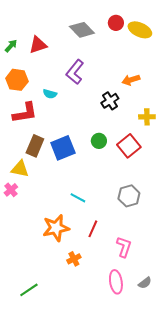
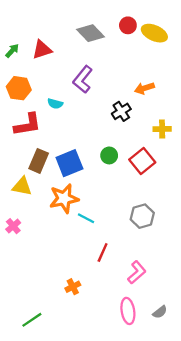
pink cross: (11, 190) -> (13, 226), moved
orange star: (56, 228) -> (64, 198), moved
pink L-shape: (124, 247) -> (137, 272), turned 30
orange cross: (74, 259) -> (73, 287), moved

